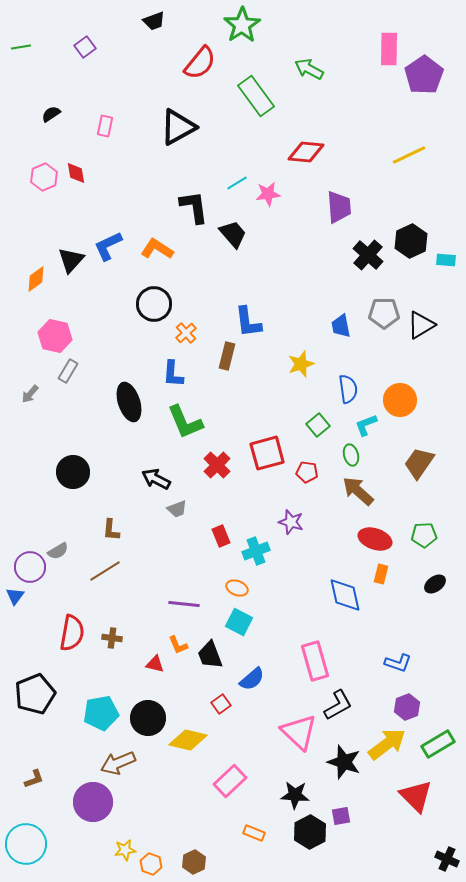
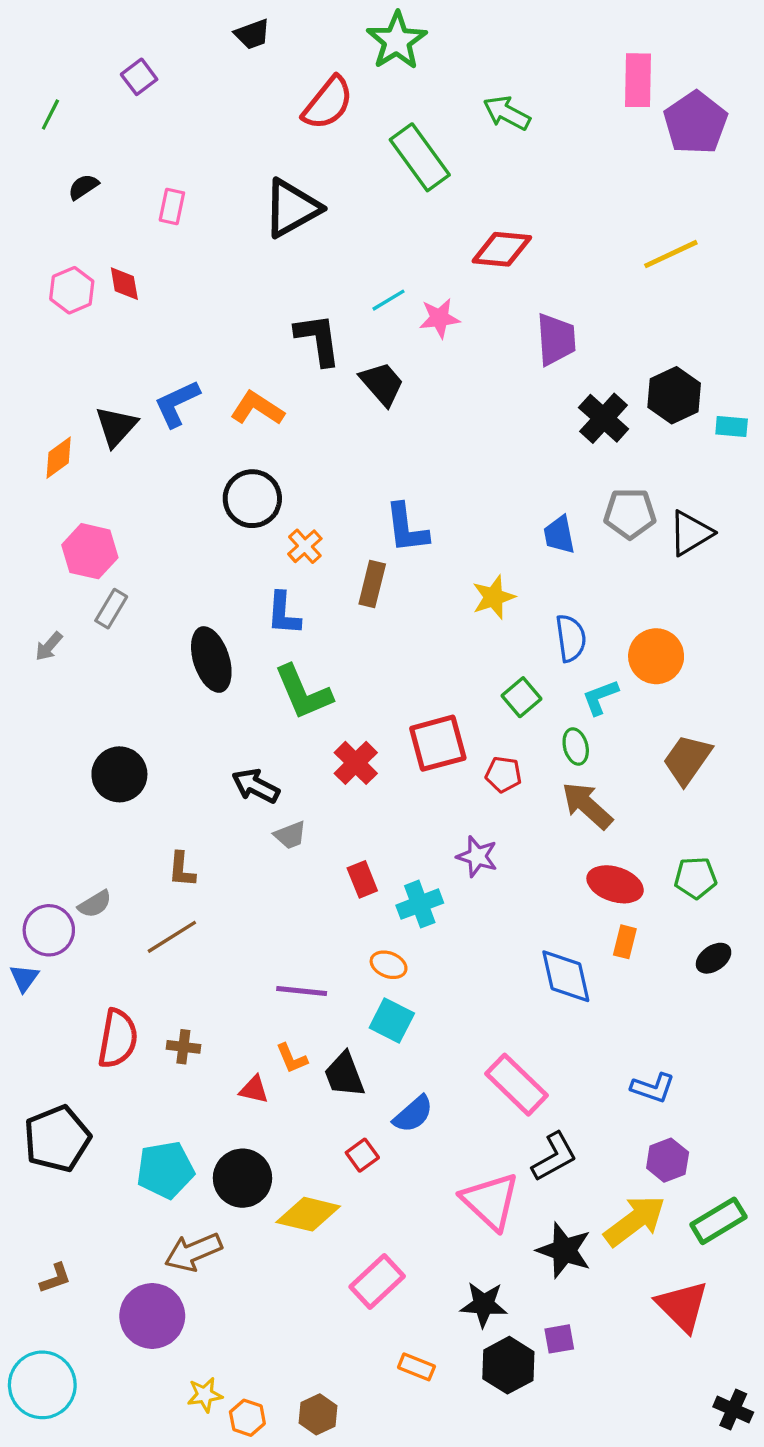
green line: (21, 47) -> (50, 115), moved, turned -54
pink rectangle: (315, 661) -> (517, 1085), turned -30

